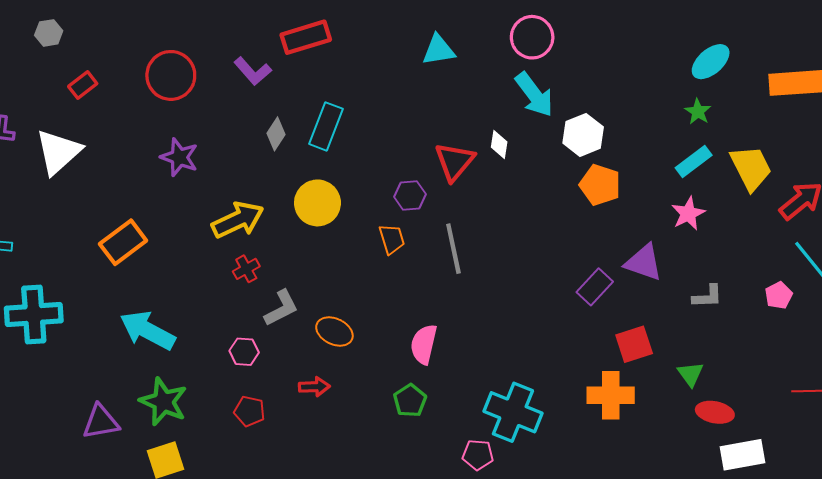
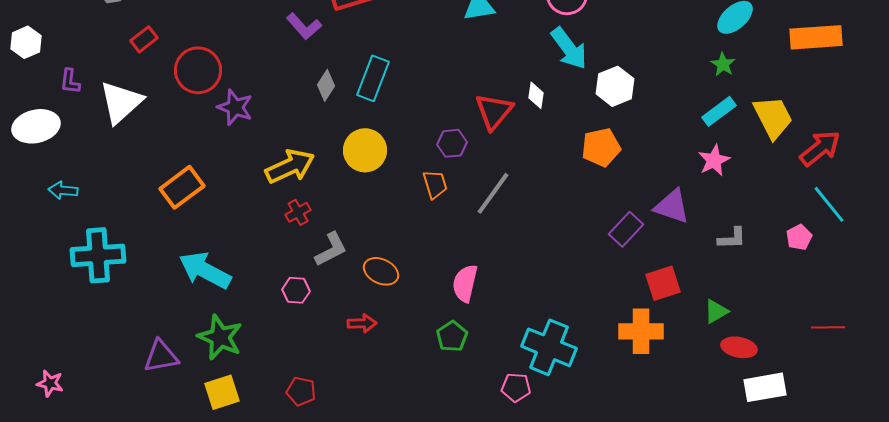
red circle: (171, 75) -> (198, 70), moved
orange pentagon: (600, 185) -> (601, 147), moved, turned -30
gray line: (453, 249) -> (493, 193), turned 48
green triangle: (690, 374) -> (716, 311), turned 36
red pentagon: (249, 411) -> (301, 391), moved

